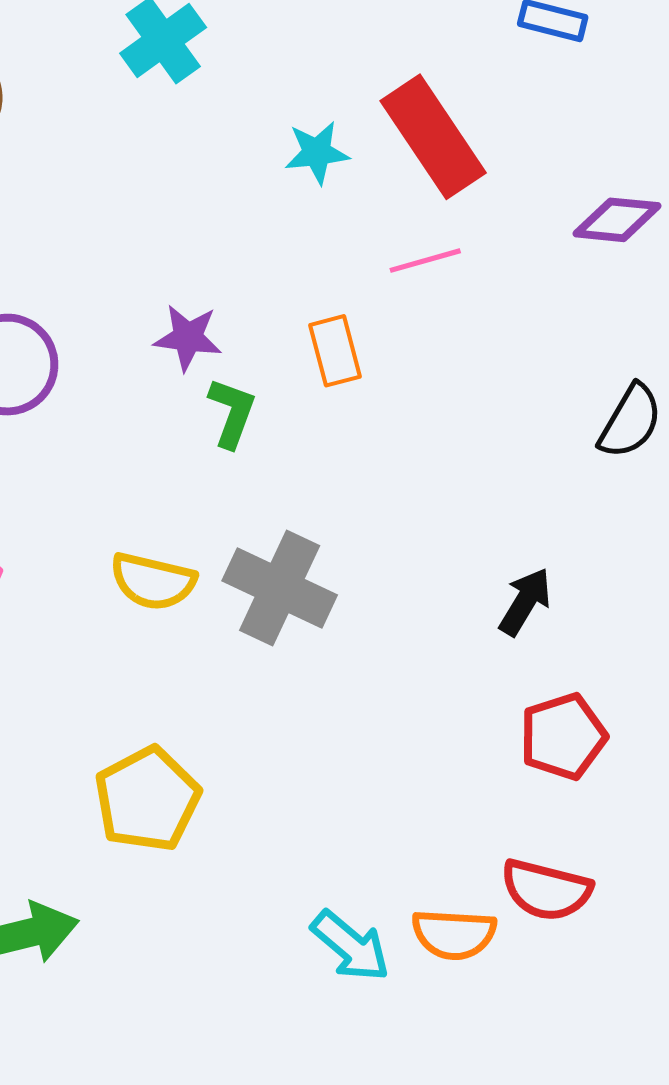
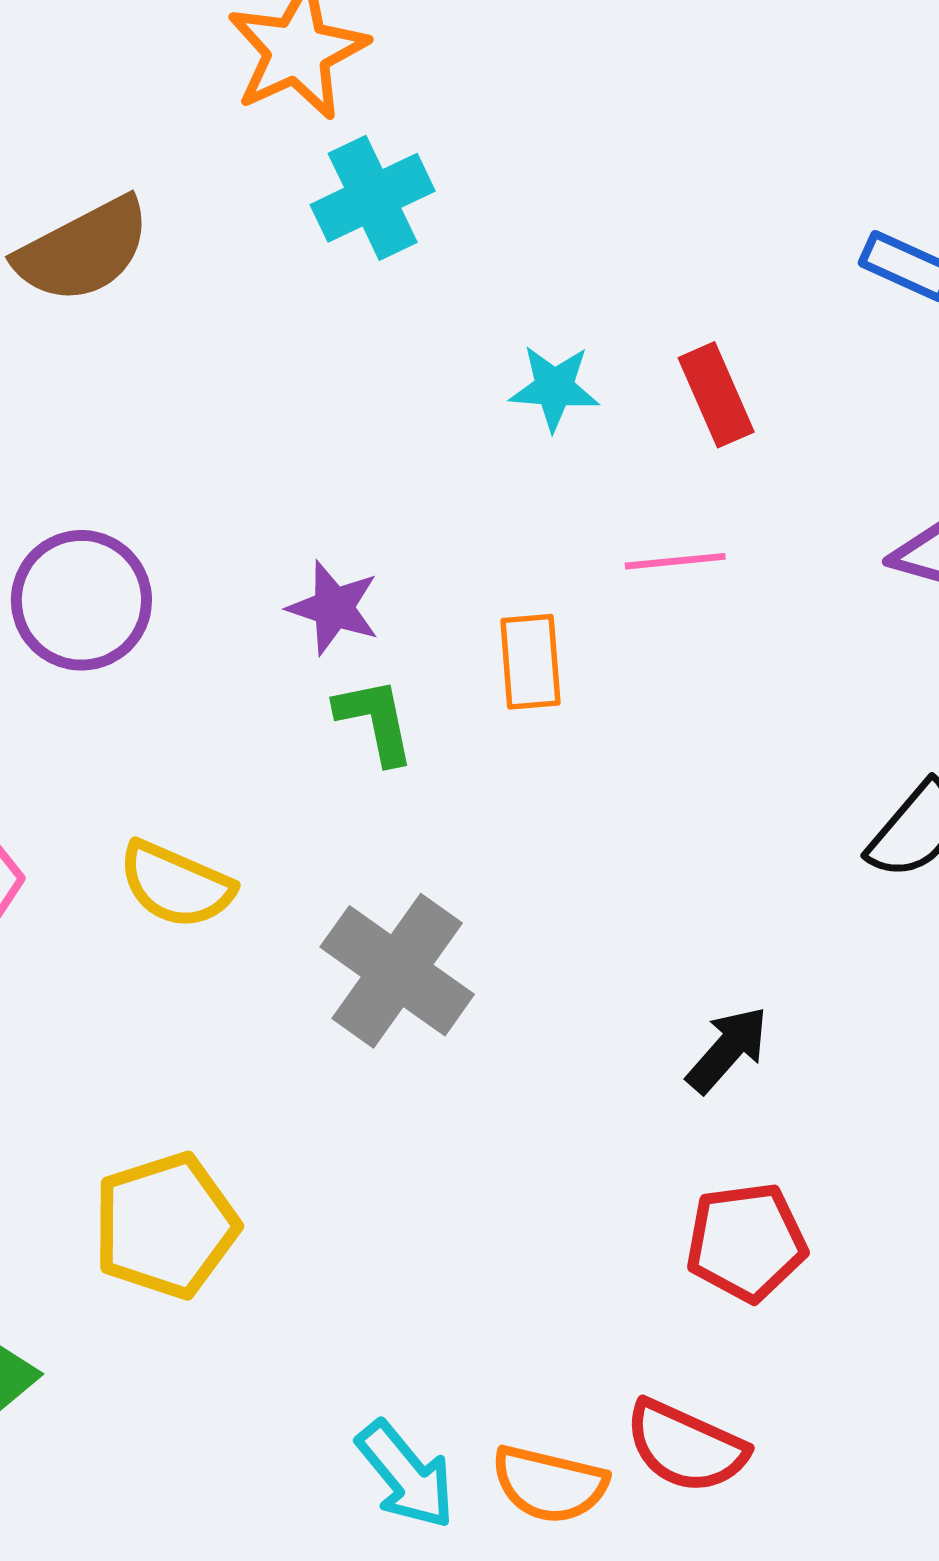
red rectangle: (433, 137) -> (716, 395), size x0.6
green L-shape: (232, 413) -> (375, 721), turned -42
yellow semicircle: (153, 581) -> (176, 885), moved

